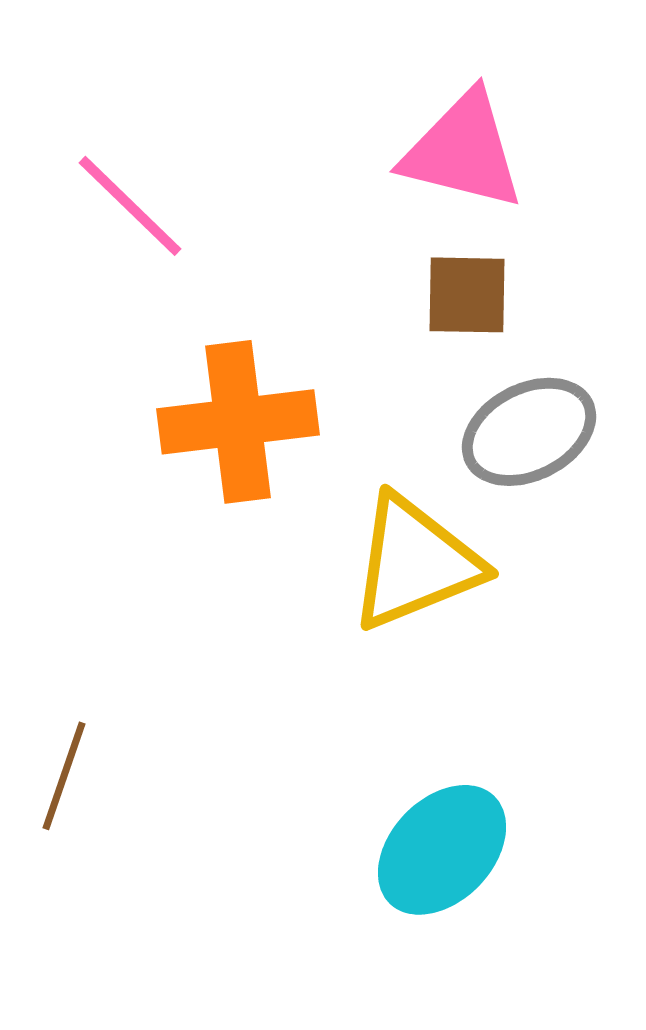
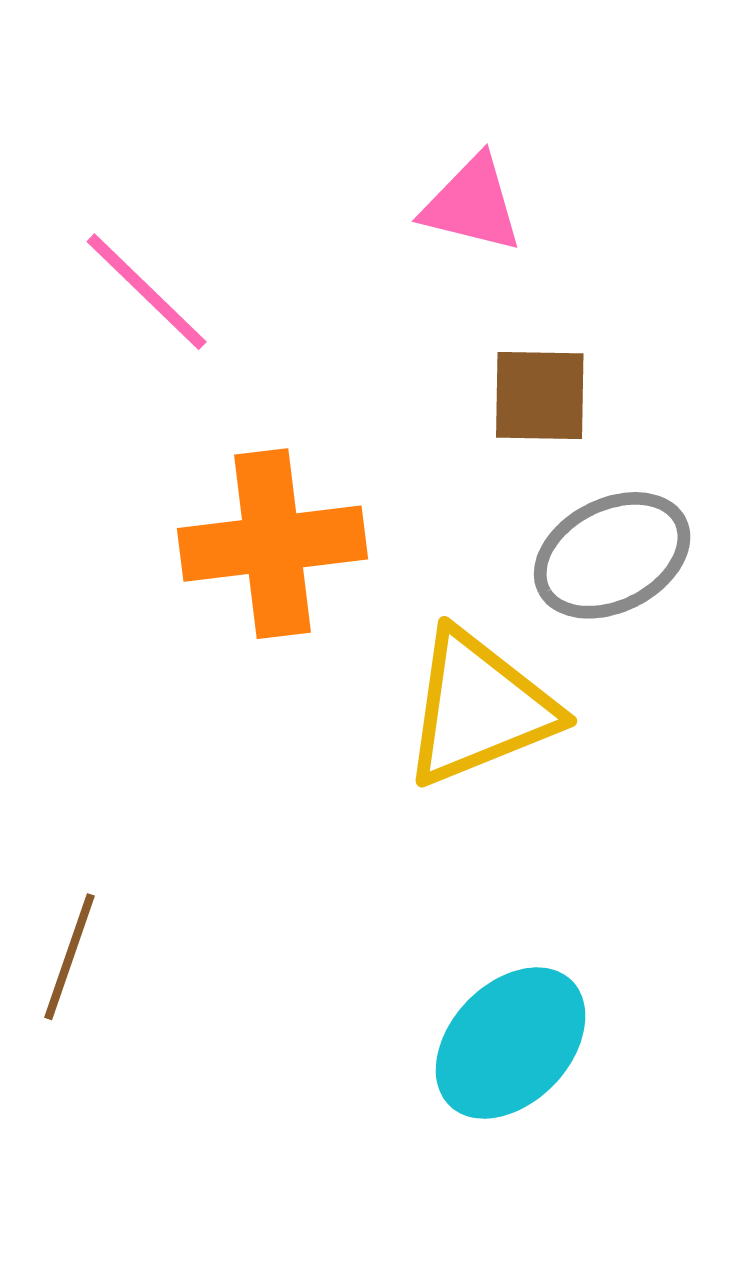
pink triangle: (463, 151) -> (472, 204), moved, size x0.7

